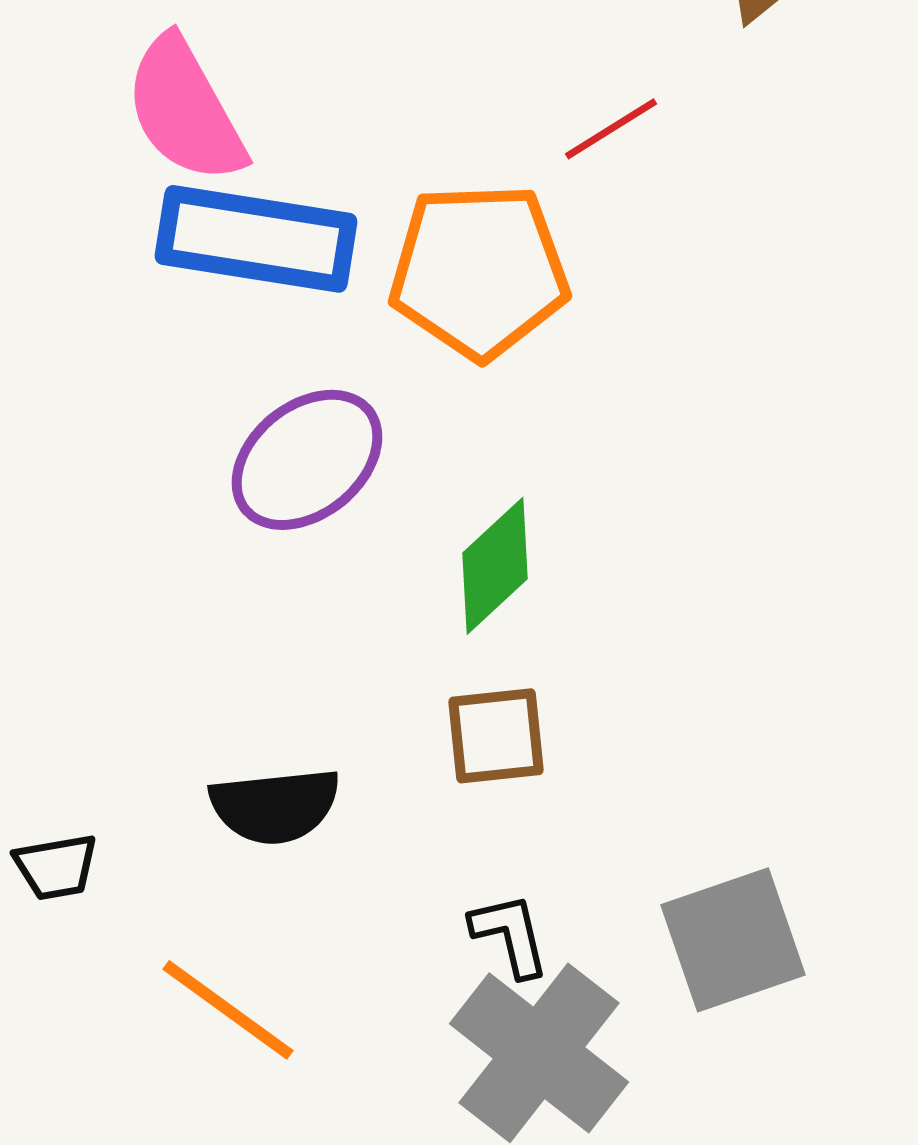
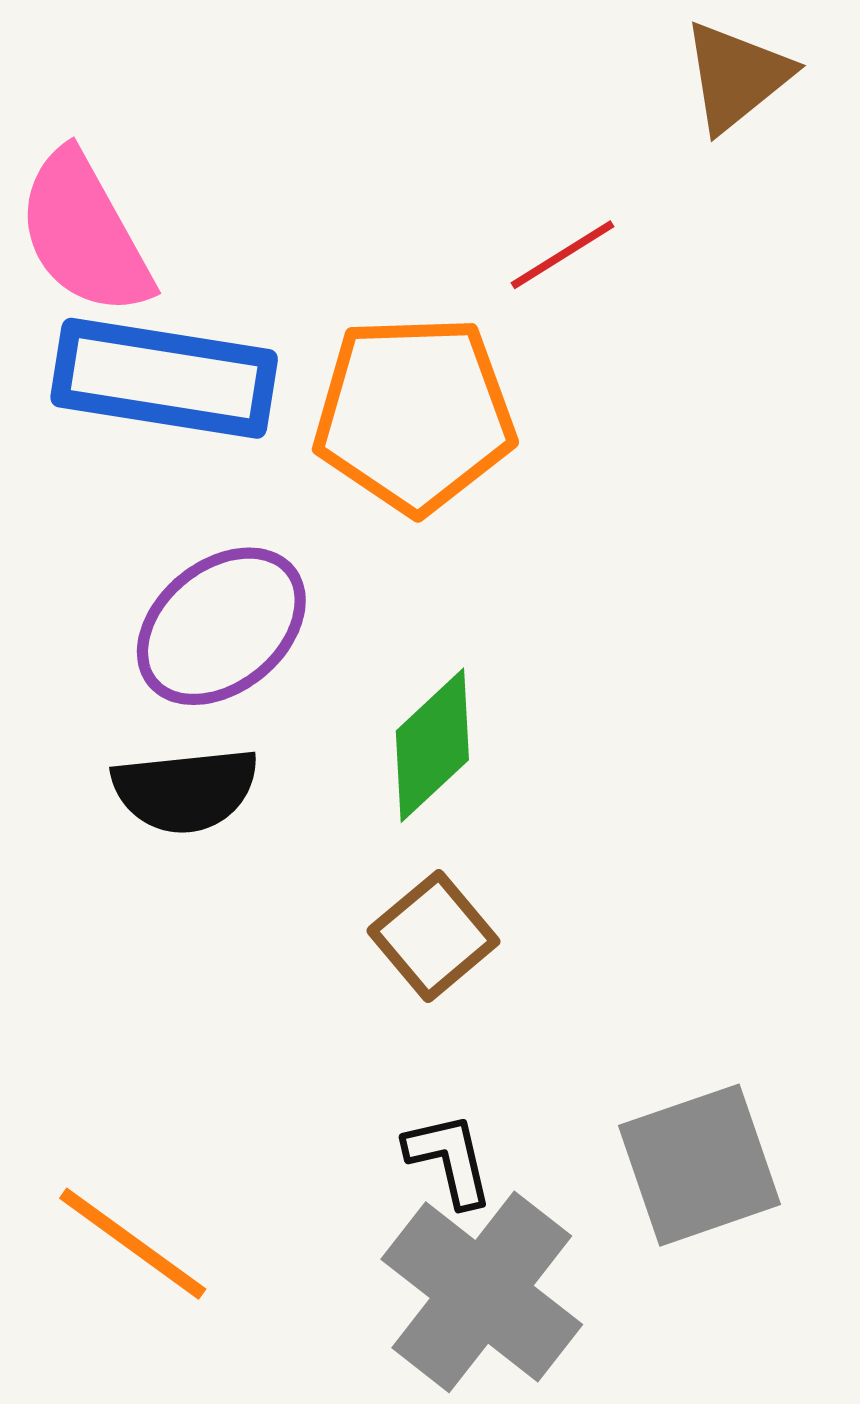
brown square: (496, 736) -> (433, 936), turned -34
black semicircle: (275, 806) -> (185, 790), moved

